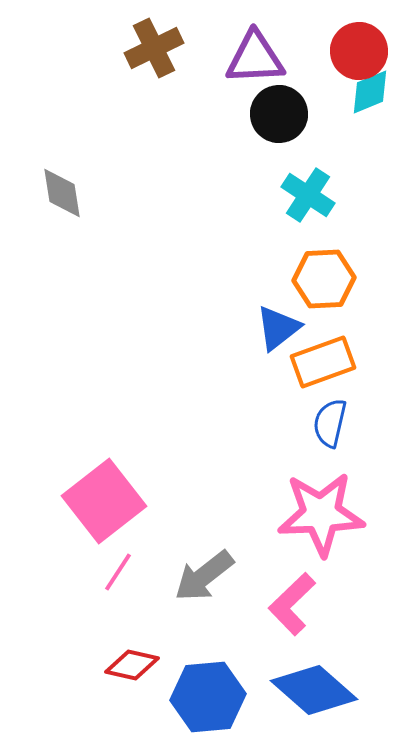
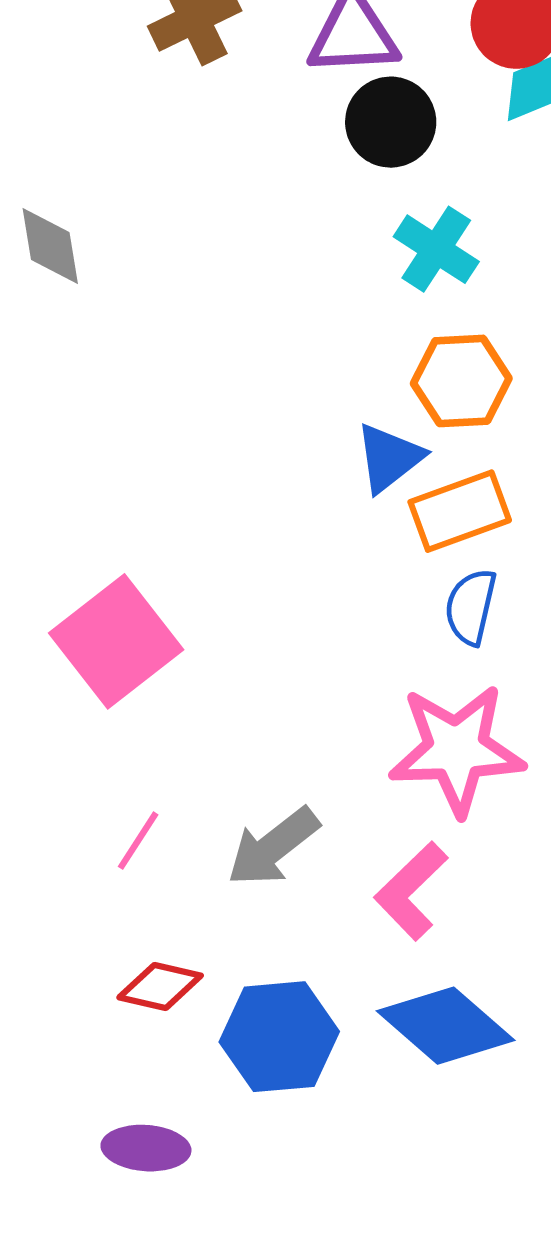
pink square: (104, 501) -> (116, 641), moved

